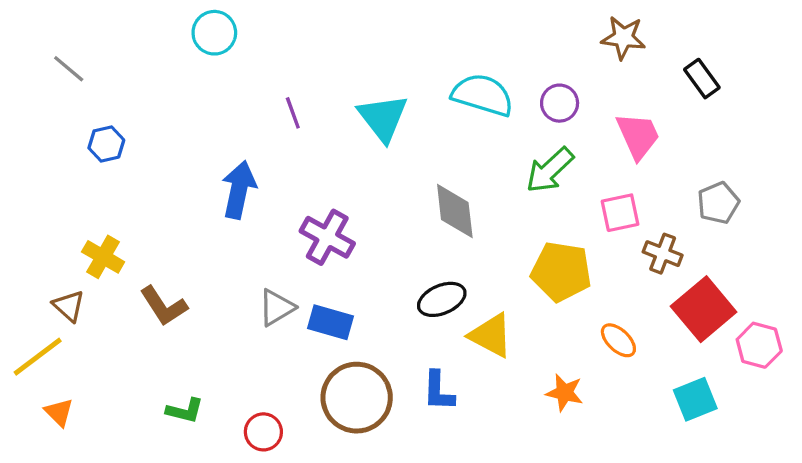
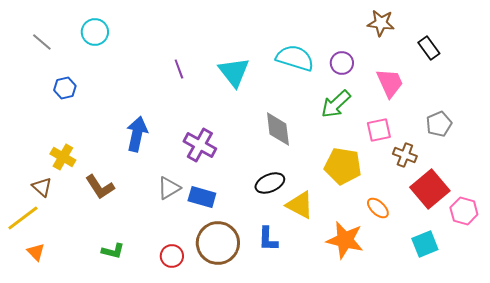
cyan circle: (214, 33) -> (95, 32), moved
blue arrow: (239, 190) -> (137, 134), moved
orange star: (564, 393) -> (345, 240), size x1.6
red circle: (263, 432) -> (172, 256), moved

